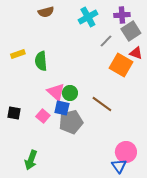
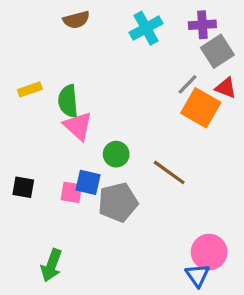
gray line: (106, 41) -> (187, 84), moved
pink triangle: (56, 92) -> (78, 126), moved
blue square: (62, 108) -> (88, 182), moved
pink square: (43, 116) -> (71, 192), turned -32

